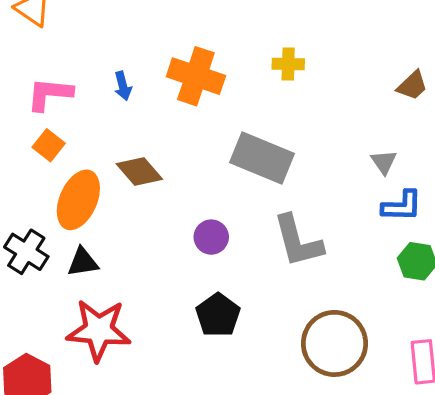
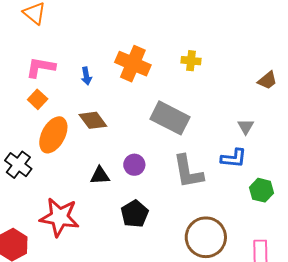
blue arrow: (123, 86) -> (86, 76), moved
blue L-shape: (402, 206) -> (234, 158), moved
black triangle: (83, 262) -> (100, 176), moved

